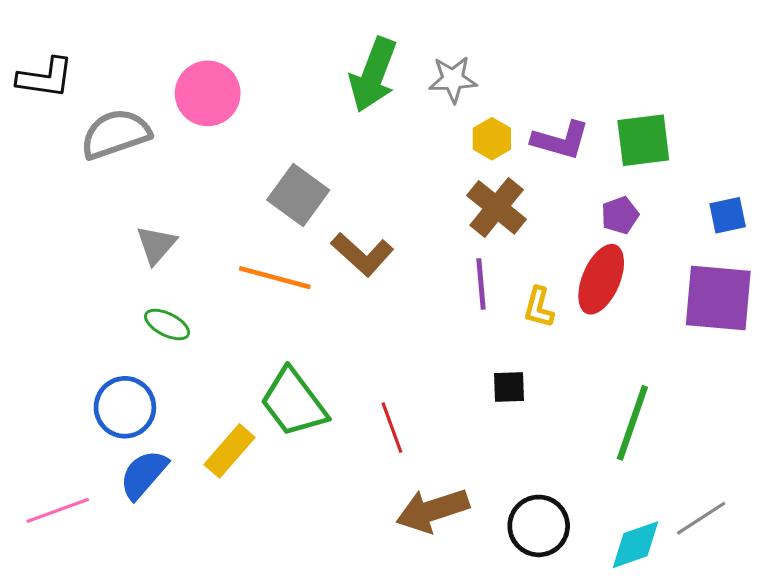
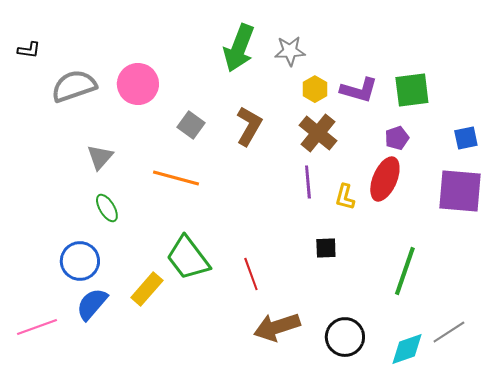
black L-shape: (45, 78) -> (29, 50), size x0.6
pink circle: (208, 93) -> (138, 84), moved
gray square: (298, 195) -> (191, 125), size x0.7
brown L-shape: (362, 254) -> (249, 126), moved, turned -102
green ellipse: (167, 325) -> (107, 208), turned 32

